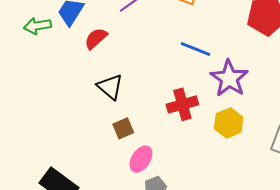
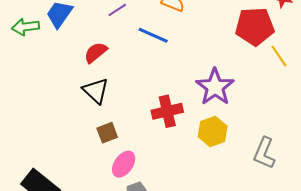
red semicircle: (96, 38) -> (96, 52), moved
blue line: (195, 49) -> (153, 35), moved

